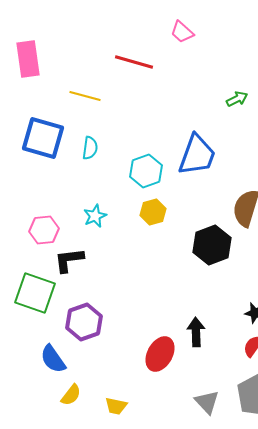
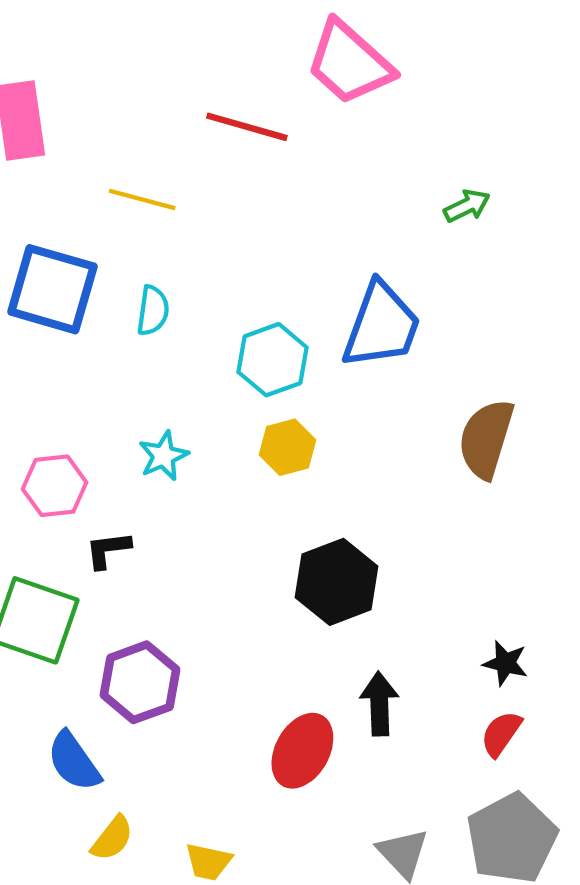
pink trapezoid: (182, 32) -> (349, 63), size x1.8
black hexagon: (212, 245) -> (337, 582), moved
black L-shape: (69, 260) -> (108, 550), size x0.7

